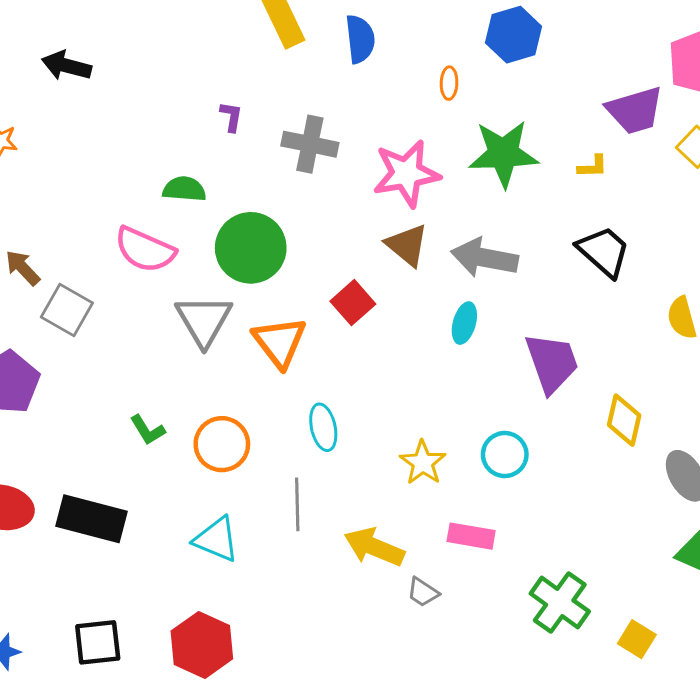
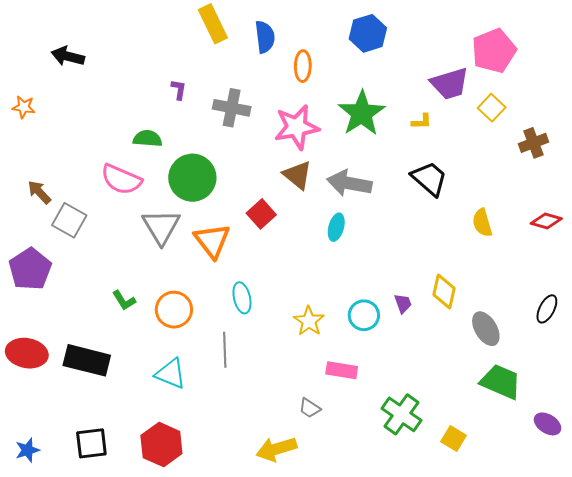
orange ellipse: (449, 83) -> (303, 66), moved, size x1.4
green star: (503, 154) -> (362, 113), turned -30
purple trapezoid: (552, 363) -> (403, 303), moved, size x0.5
yellow arrow: (374, 547) -> (276, 449), moved, turned -39

